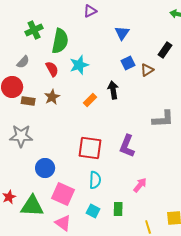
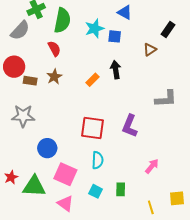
blue triangle: (122, 33) -> (125, 12), turned -35
gray semicircle: (23, 62) -> (20, 30), moved, size x1.5
blue square: (128, 63) -> (115, 36), moved, turned 32
cyan star: (79, 65) -> (95, 28), moved
pink arrow: (140, 185) -> (152, 166), moved

